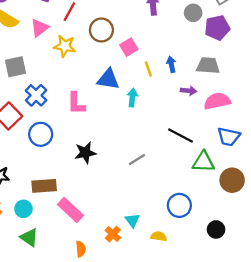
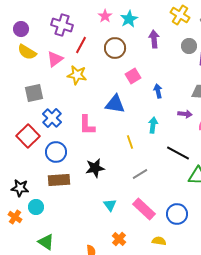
brown circle: (101, 30) -> (115, 48), moved
blue arrow: (171, 64) -> (158, 91), moved
yellow line: (148, 69) -> (130, 142), moved
cyan arrow: (132, 98) -> (153, 125), moved
brown rectangle: (44, 186) -> (59, 180), moved
cyan circle: (23, 209) -> (36, 207), moved
pink rectangle: (70, 210) -> (144, 209), moved
cyan triangle: (132, 220) -> (110, 205), moved

